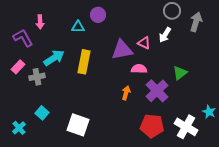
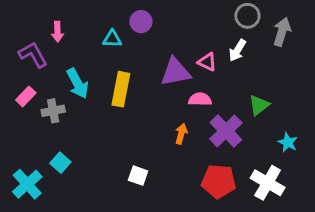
cyan arrow: (54, 58) -> (78, 83), turned 95
cyan star: (209, 112) -> (288, 142), moved
white square: (78, 125) -> (138, 176), moved, size x0.6
cyan cross: (19, 128) -> (27, 184), size x1.5

